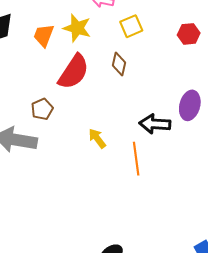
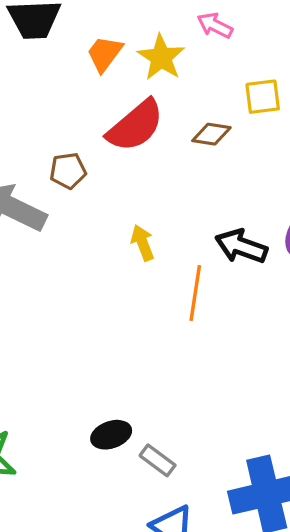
yellow square: (131, 26) -> (263, 97), moved
brown diamond: (119, 64) -> (211, 134), turned 70

